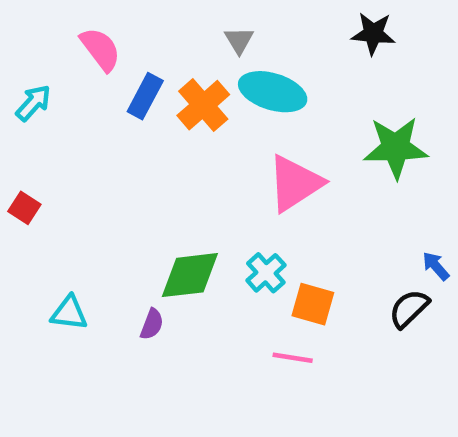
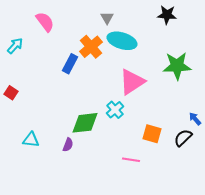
blue rectangle: (145, 96) -> (70, 64), moved
cyan cross: (266, 273) -> (115, 110), moved
orange square: (313, 304) -> (152, 134), moved

